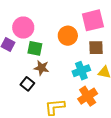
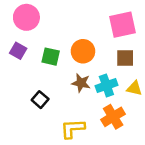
pink circle: (23, 28) -> (26, 17), moved
orange circle: (68, 36) -> (83, 51), moved
brown star: (41, 68) -> (81, 83), moved

